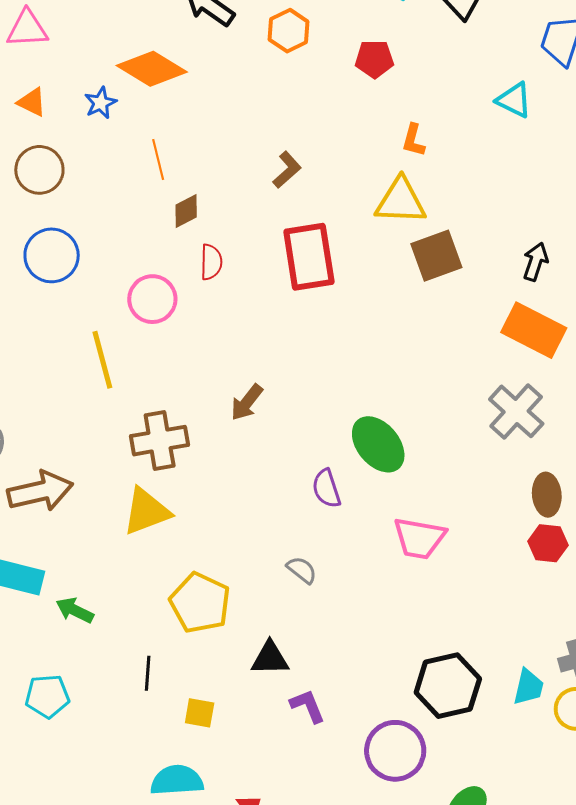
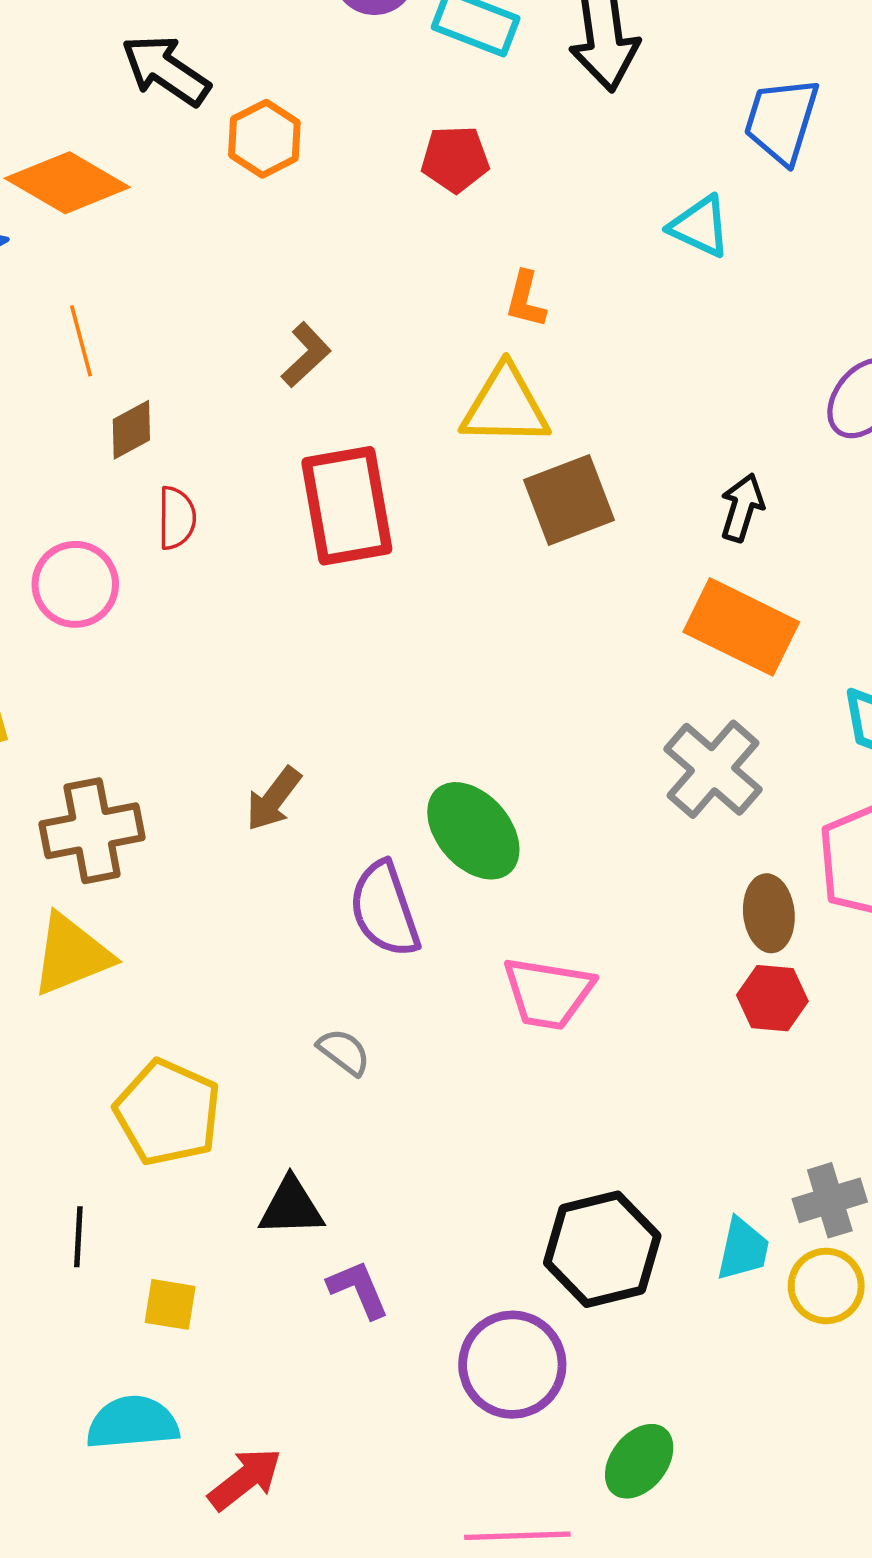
orange hexagon: (289, 31) -> (264, 139), moved
brown arrow: (247, 402) -> (273, 799), moved
purple semicircle: (326, 489) -> (385, 909), size x1.4

